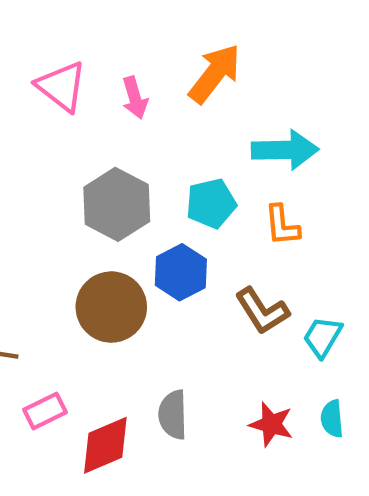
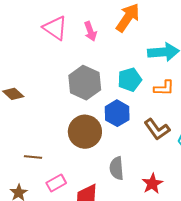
orange L-shape: (282, 225) -> (164, 88), turned -80
gray semicircle: (173, 415) -> (117, 168), moved
red star: (271, 424) -> (152, 184), moved, turned 30

